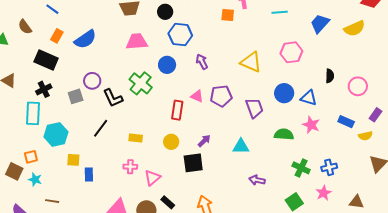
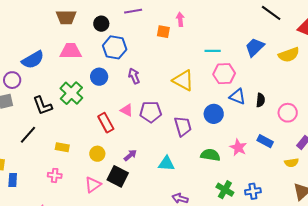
cyan line: (280, 12) -> (213, 51), moved
blue semicircle: (85, 39) -> (33, 60), moved
purple circle: (92, 81) -> (12, 80), moved
blue triangle: (309, 98) -> (237, 96), moved
red rectangle: (177, 110) -> (106, 123), turned -42
blue rectangle: (346, 122) -> (265, 141), moved
black square: (193, 163) -> (118, 176), turned 30
pink triangle: (152, 178) -> (93, 185), moved

